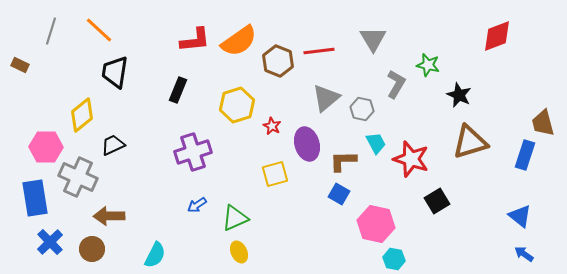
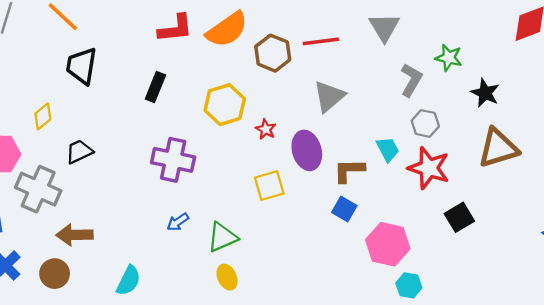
gray hexagon: (362, 109) -> (425, 123), moved
yellow diamond: (82, 115) -> (43, 116), size x0.7
purple cross: (193, 152) -> (173, 160), turned 30

